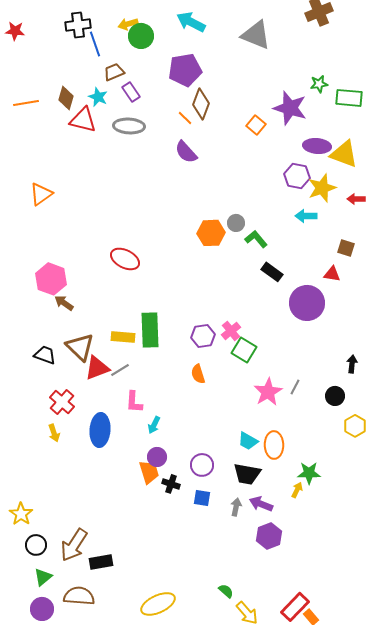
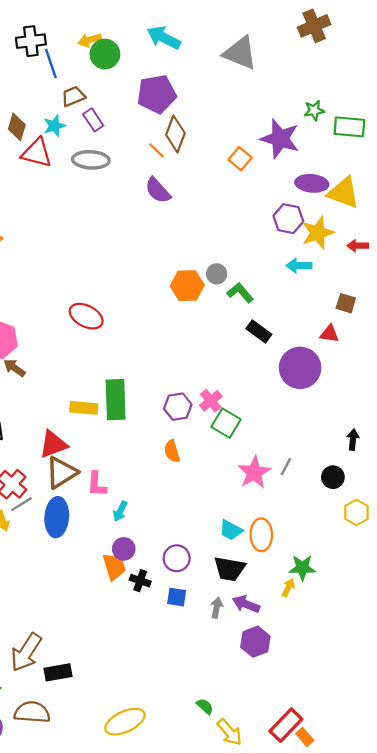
cyan star: (98, 97) -> (54, 126), turned 30
brown triangle: (80, 347) -> (61, 472), moved, turned 44
gray line: (120, 370) -> (21, 504), moved

